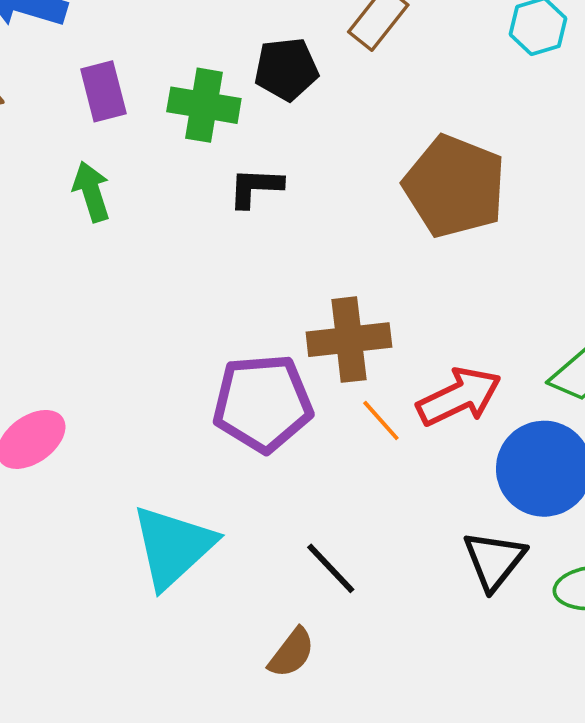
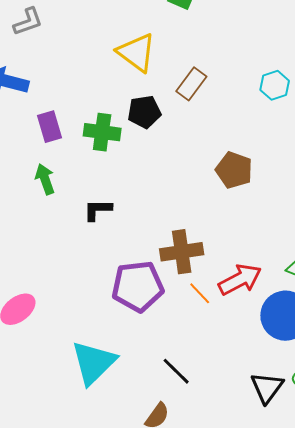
brown pentagon: (455, 186) -> (234, 170), size x0.7
black L-shape: (255, 187) -> (98, 210), moved
black triangle: (494, 560) -> (267, 388), moved

